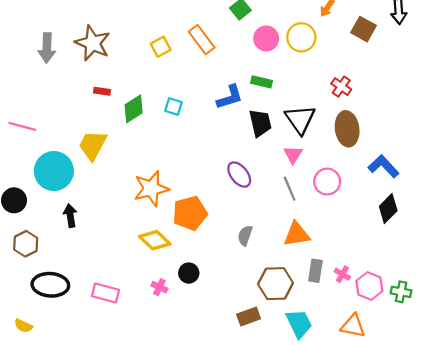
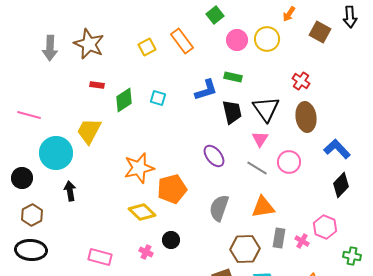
gray line: (290, 189) -> (257, 168), turned -35
gray semicircle: (245, 236) -> (219, 208), size x1.5
black ellipse: (50, 285) -> (31, 250), moved
pink hexagon: (369, 286) -> (325, 227), moved

